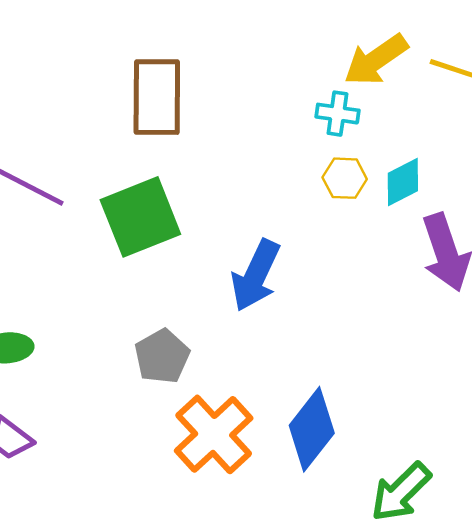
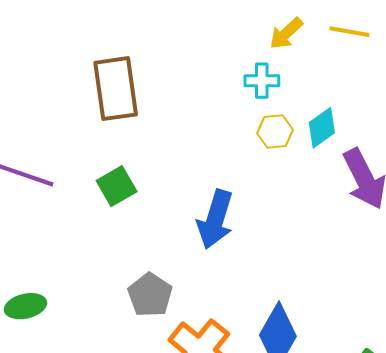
yellow arrow: (376, 60) -> (286, 33), size x0.7
green square: (140, 217) -> (117, 186), size x0.6

